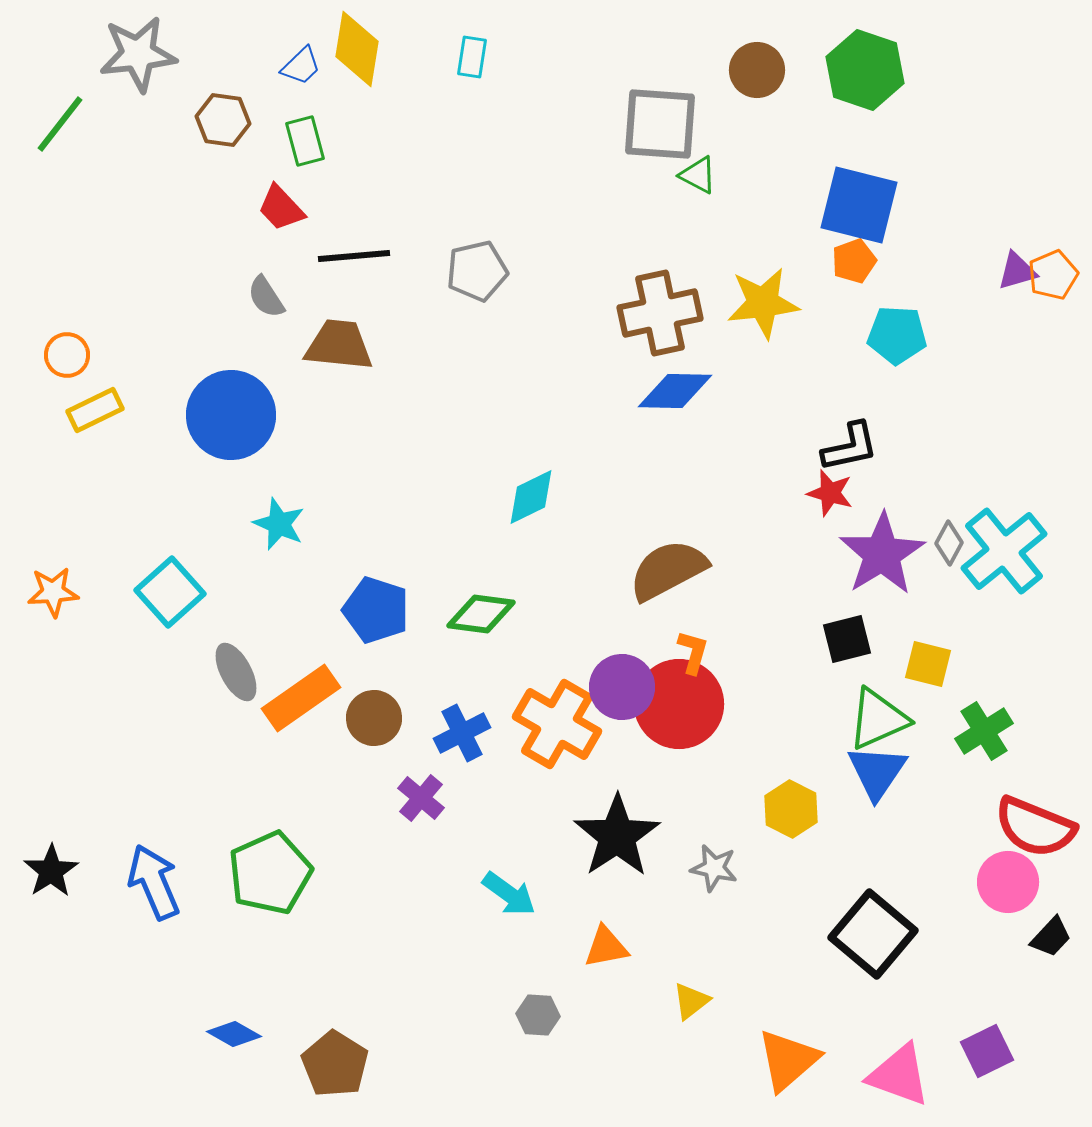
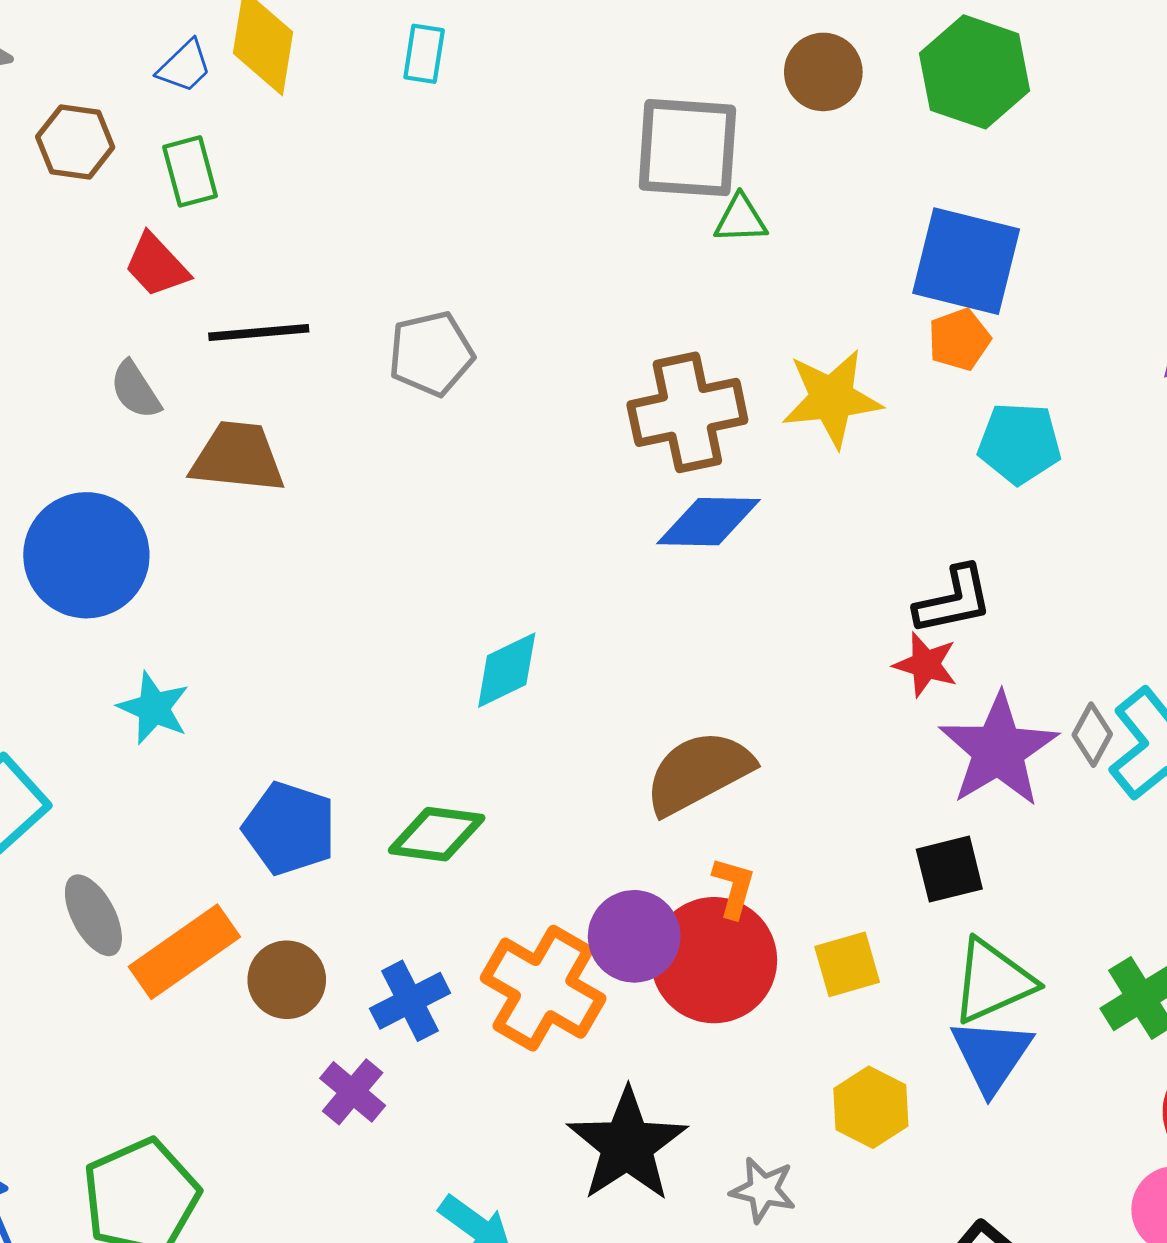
green triangle: (698, 175) -> (741, 219), turned -30
yellow square: (928, 664) -> (847, 964), moved, turned -30

